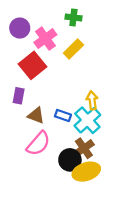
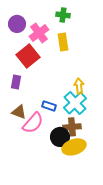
yellow rectangle: (73, 49) -> (63, 42), turned -54
brown triangle: (36, 116) -> (19, 112), moved
blue rectangle: (63, 116) -> (49, 106), moved
brown cross: (84, 148) -> (72, 127), turned 30

